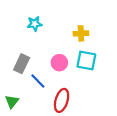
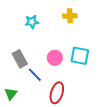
yellow cross: (81, 33) -> (70, 16), moved
gray rectangle: (22, 64) -> (20, 59), turned -54

